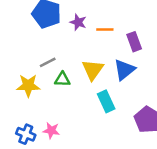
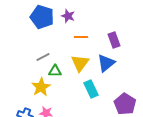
purple star: (78, 22) -> (68, 16), moved
orange line: (105, 30) -> (81, 37), moved
yellow star: (28, 86) -> (41, 87), moved, turned -30

